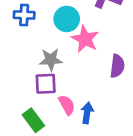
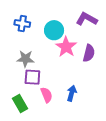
gray star: (51, 60) -> (25, 59), moved
purple semicircle: (117, 66) -> (89, 53), moved
blue arrow: (87, 113) -> (72, 93), moved

